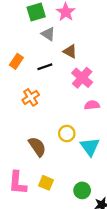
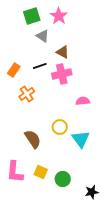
orange rectangle: (16, 61) -> (14, 70), moved
pink cross: (82, 78) -> (62, 74), moved, turned 36
green circle: (82, 190) -> (63, 179), moved

